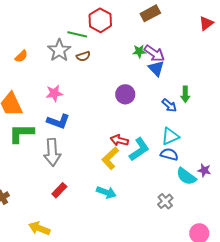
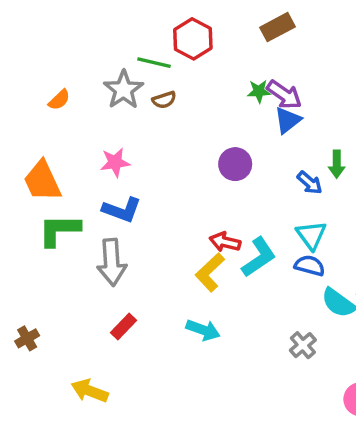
blue triangle: (156, 68) -> (288, 120), turned 36
cyan triangle: (170, 136) -> (311, 235), turned -42

